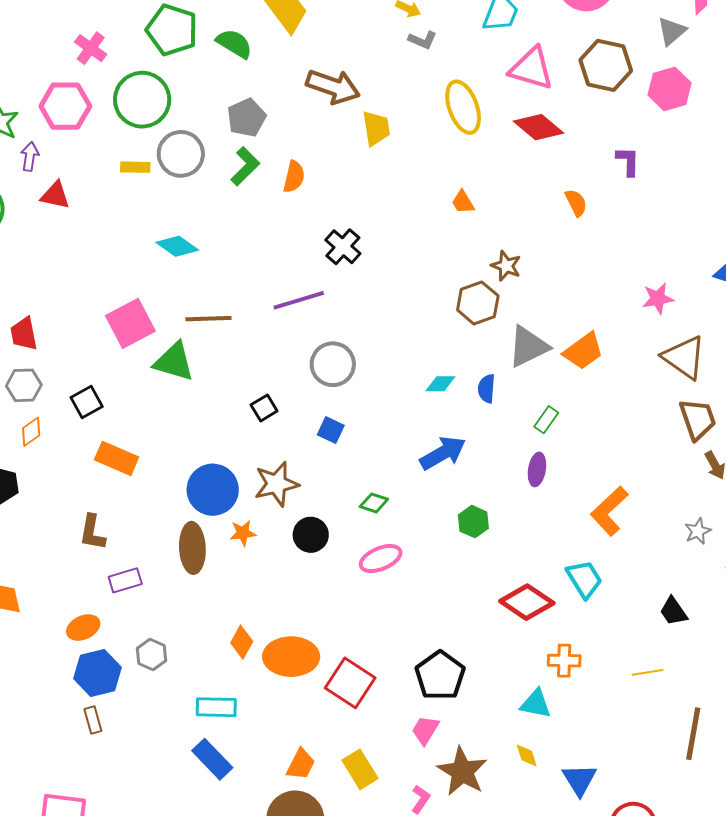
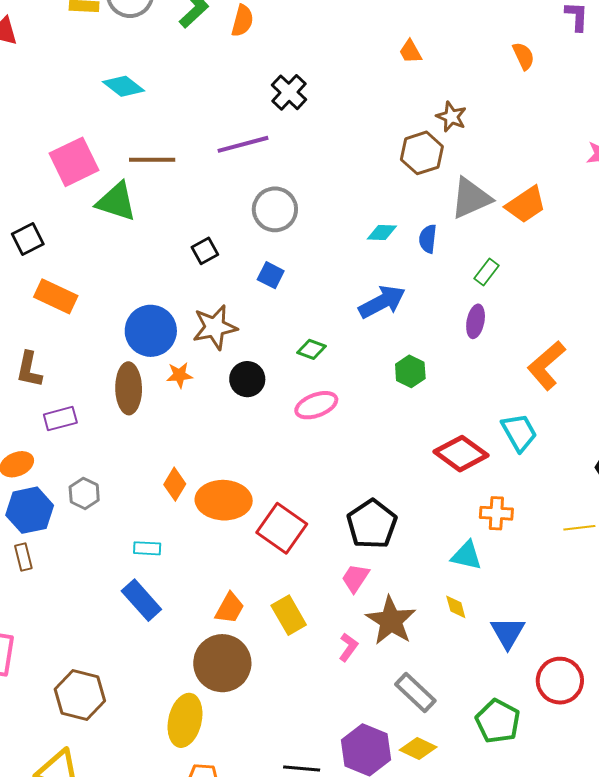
cyan rectangle: (216, 707) -> (147, 548), size x0.7

